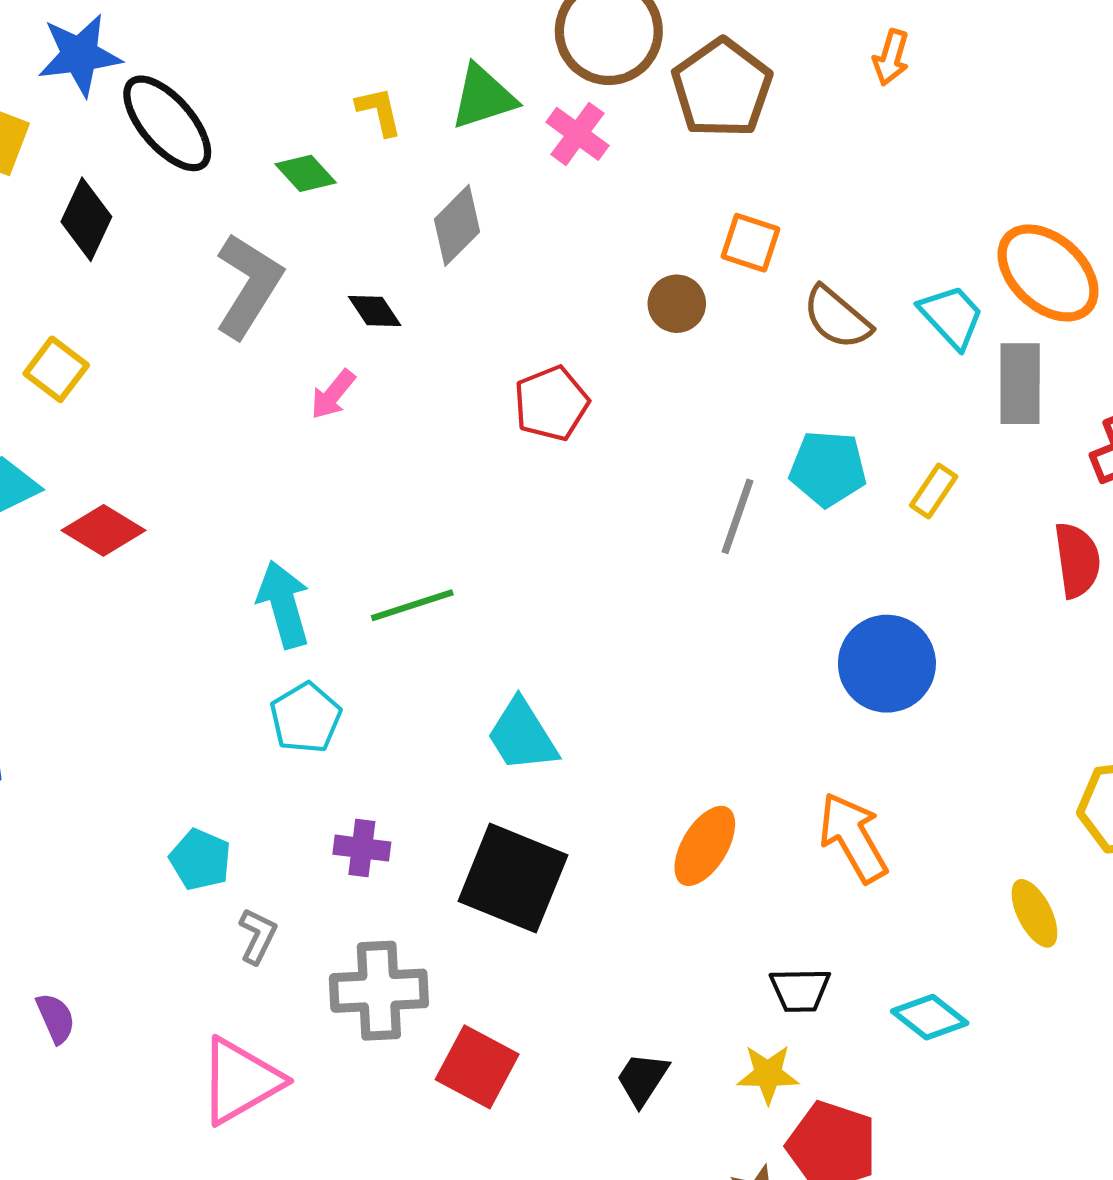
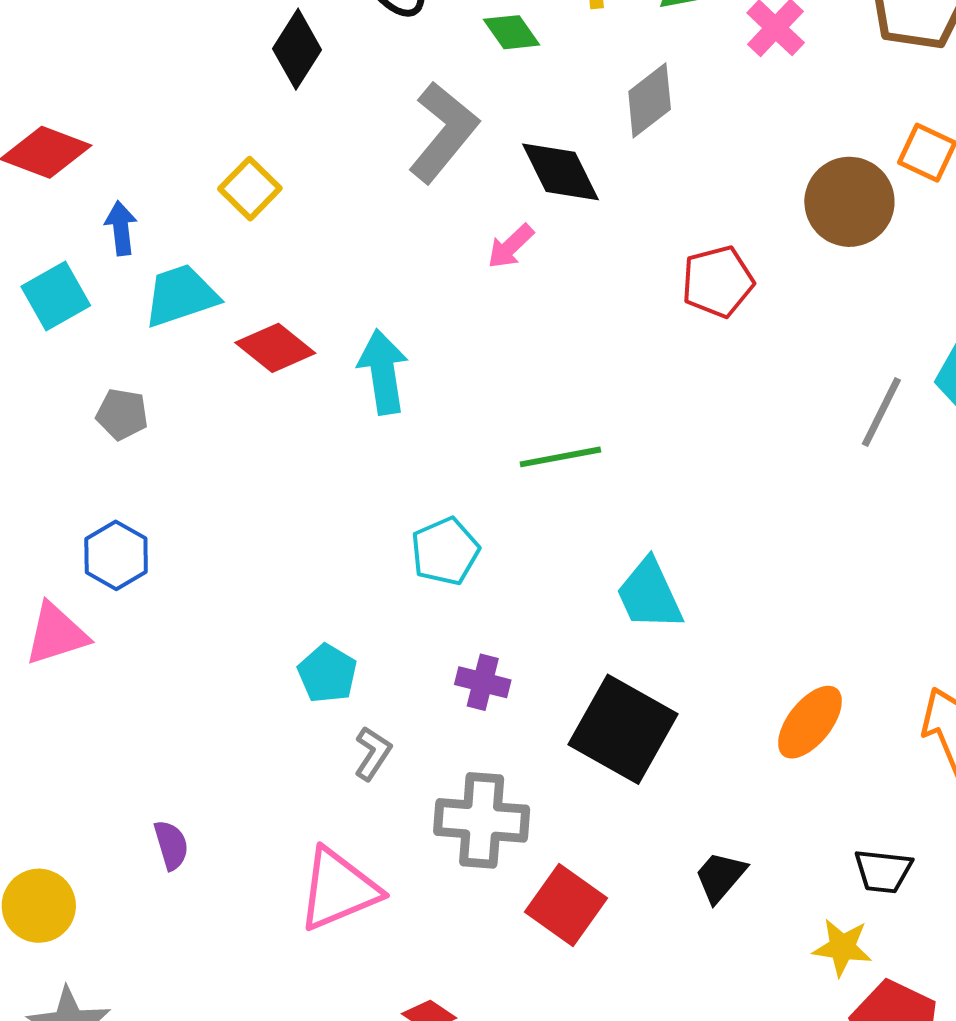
brown circle: (677, 304) -> (849, 202), size x1.6
black diamond: (375, 311) -> (561, 172), size x1.6
cyan arrow: (284, 604) -> (383, 372), moved
purple semicircle: (56, 1018) -> (171, 845), moved
black trapezoid: (642, 1079) -> (720, 877), moved

